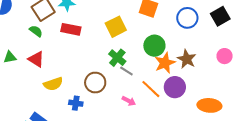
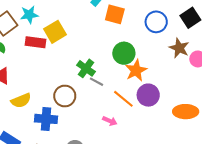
yellow square: (116, 27) -> (55, 32), moved
brown star: (187, 59) -> (179, 48), moved
pink arrow: (129, 101) -> (110, 121), moved
blue cross: (76, 103) -> (46, 119), size x1.5

